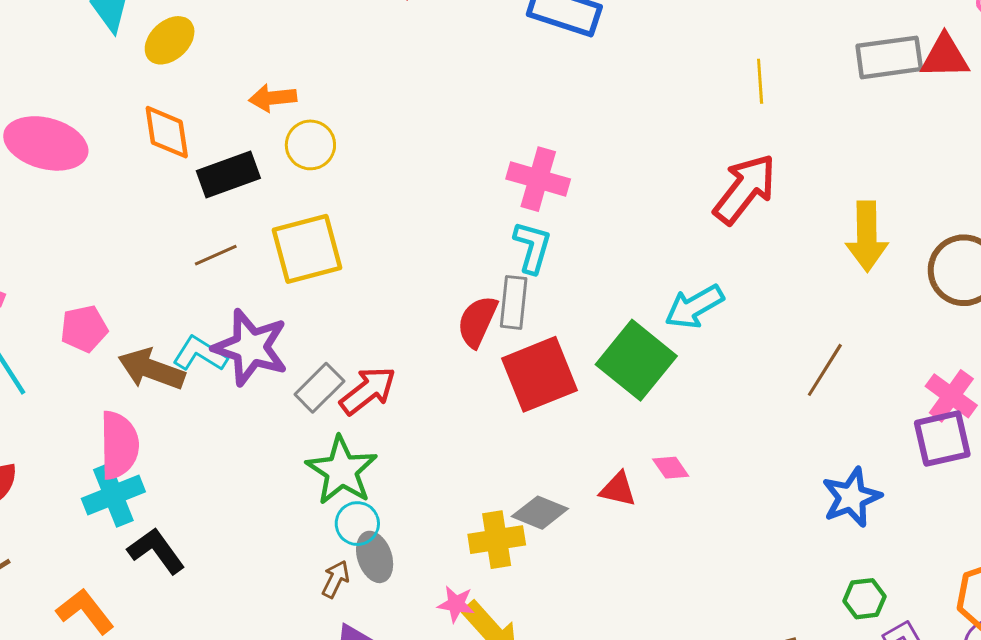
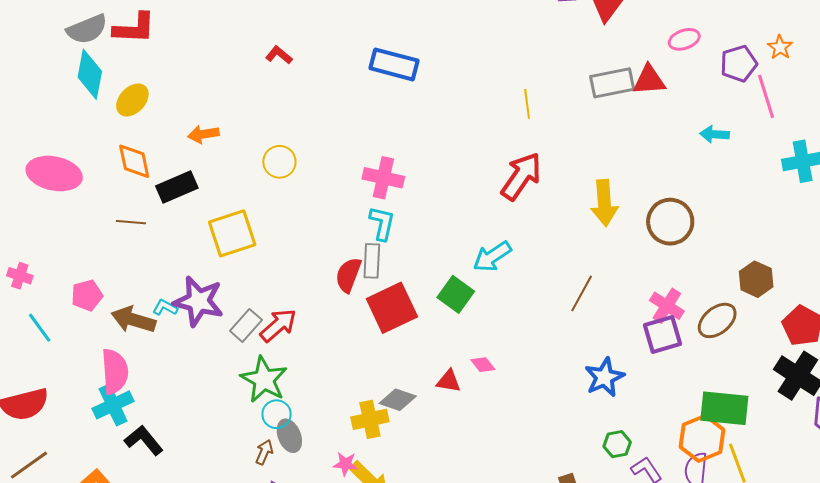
yellow circle: (310, 145) -> (279, 162), moved
brown line: (216, 255) -> (131, 222), moved, turned 32
cyan L-shape: (200, 354) -> (165, 308), size x0.7
green square: (636, 360) -> (456, 294), size x0.7

